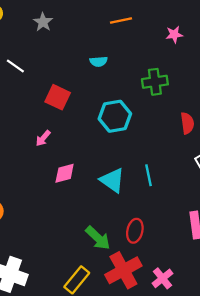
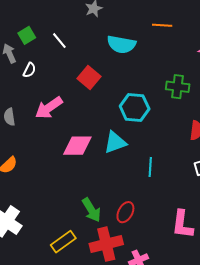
cyan semicircle: (99, 61) -> (121, 44), moved, size x1.8
pink arrow: (43, 138) -> (49, 108), moved, size x1.8
pink diamond: (65, 173) -> (77, 146), size x1.4
cyan triangle: (112, 180) -> (115, 142), moved, turned 50

